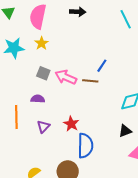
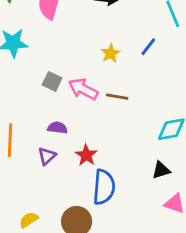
yellow star: (42, 43) -> (110, 53), moved
blue line: (102, 66) -> (148, 47), moved
purple semicircle: (38, 99) -> (57, 128), moved

